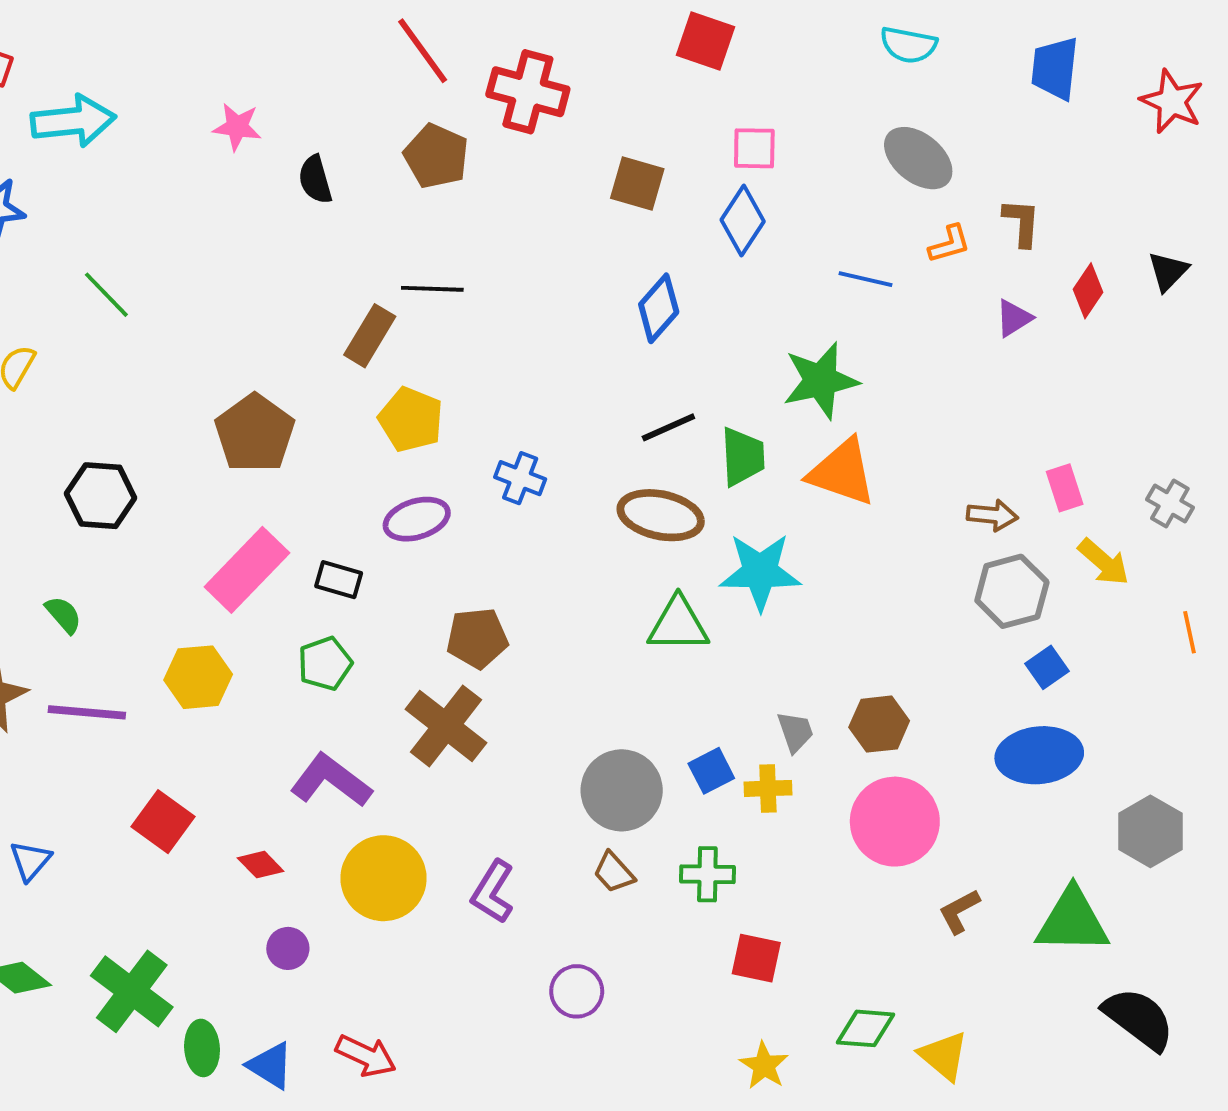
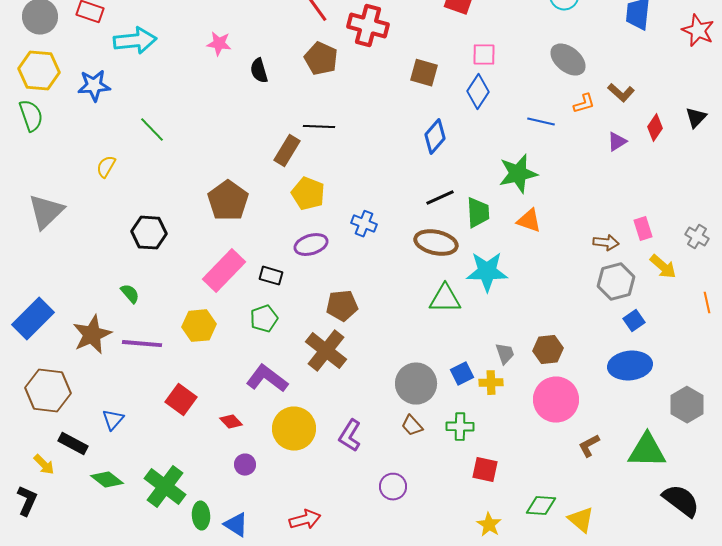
brown L-shape: (1022, 222) -> (621, 93), turned 128
orange triangle: (842, 472) -> (529, 221), size x0.7
red arrow: (366, 1056) -> (305, 520), moved, turned -40

